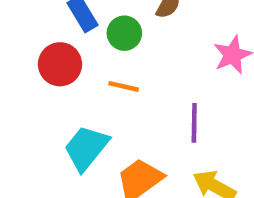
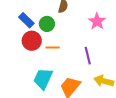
red circle: (60, 64) -> (32, 41), moved

